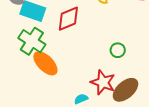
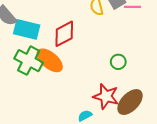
orange ellipse: (45, 63) -> (50, 60), moved

